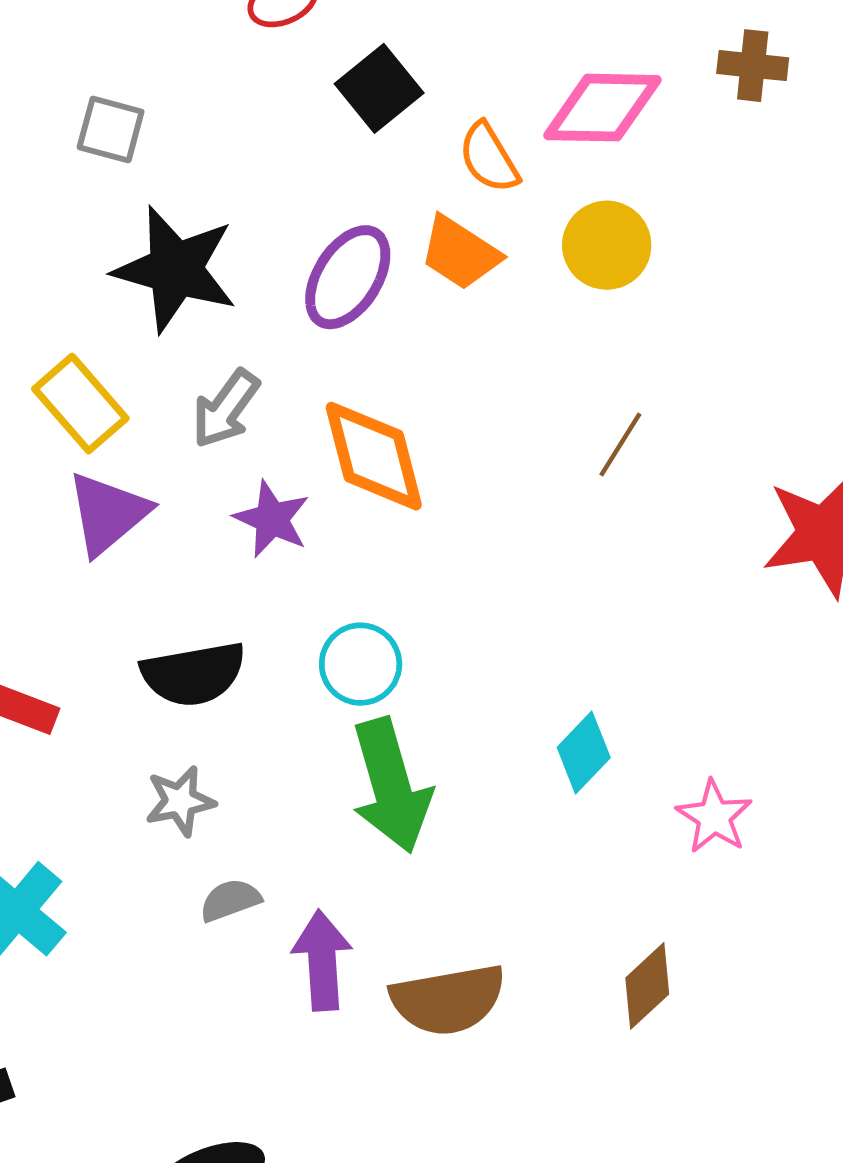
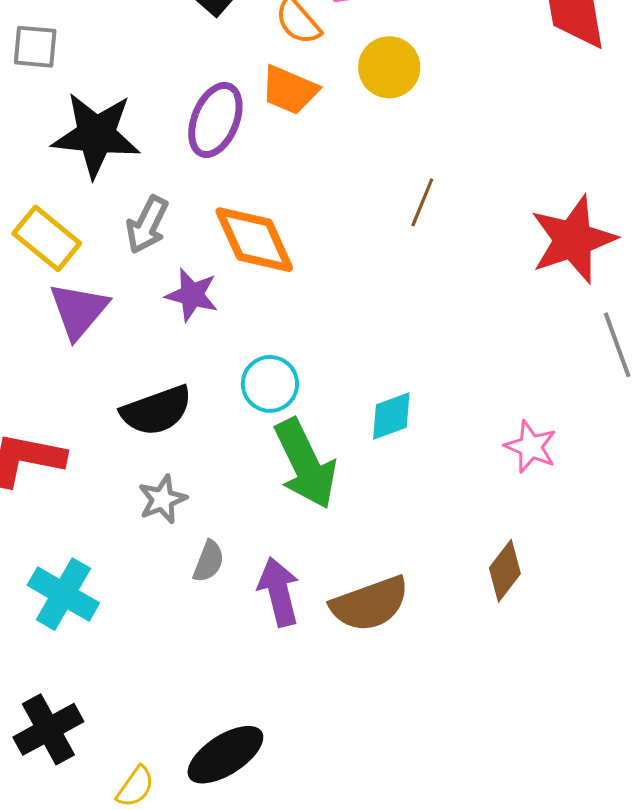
cyan diamond: (584, 753) -> (391, 416), moved, turned 36
gray semicircle: (230, 900) -> (209, 561), turned 141

